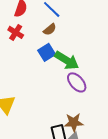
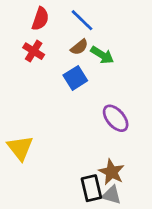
green arrow: (67, 60) -> (102, 55), moved, size x0.7
brown star: (74, 122) -> (112, 172), turned 30

